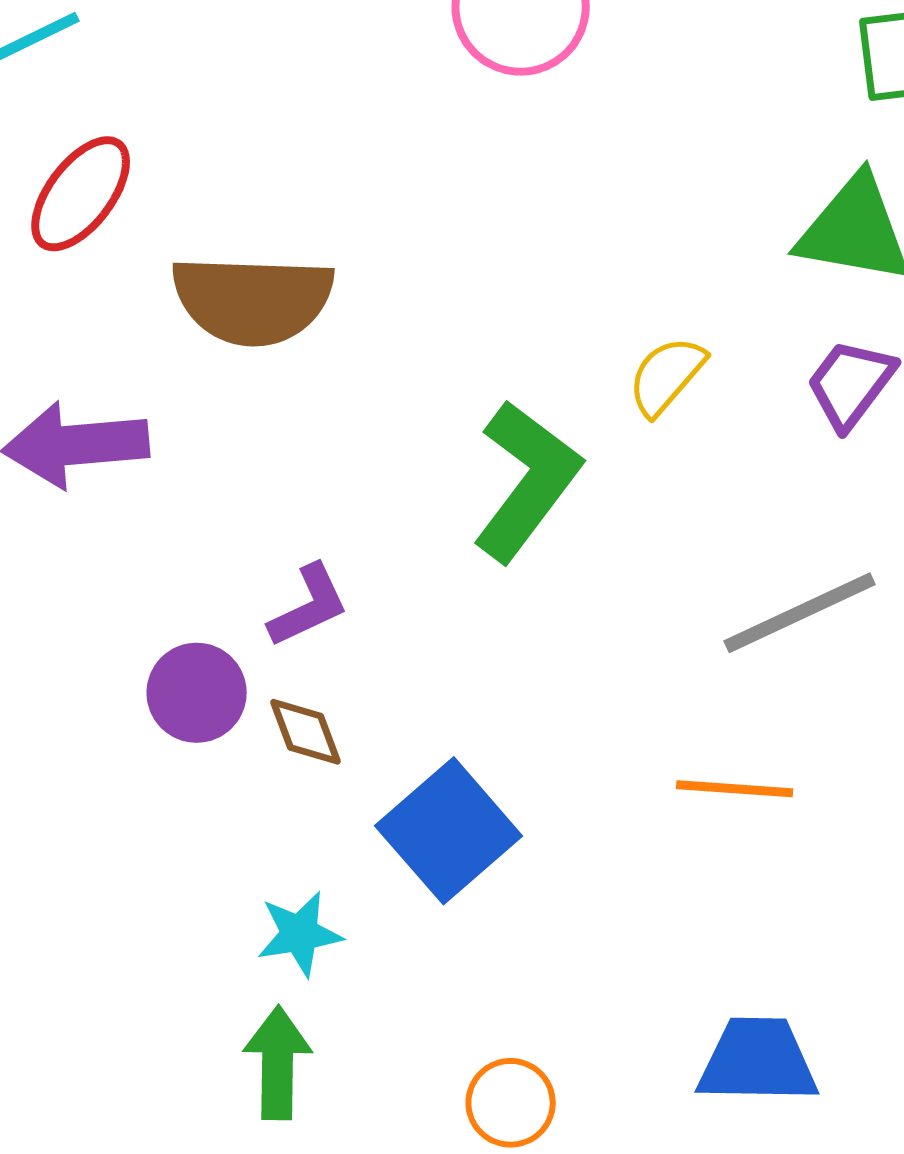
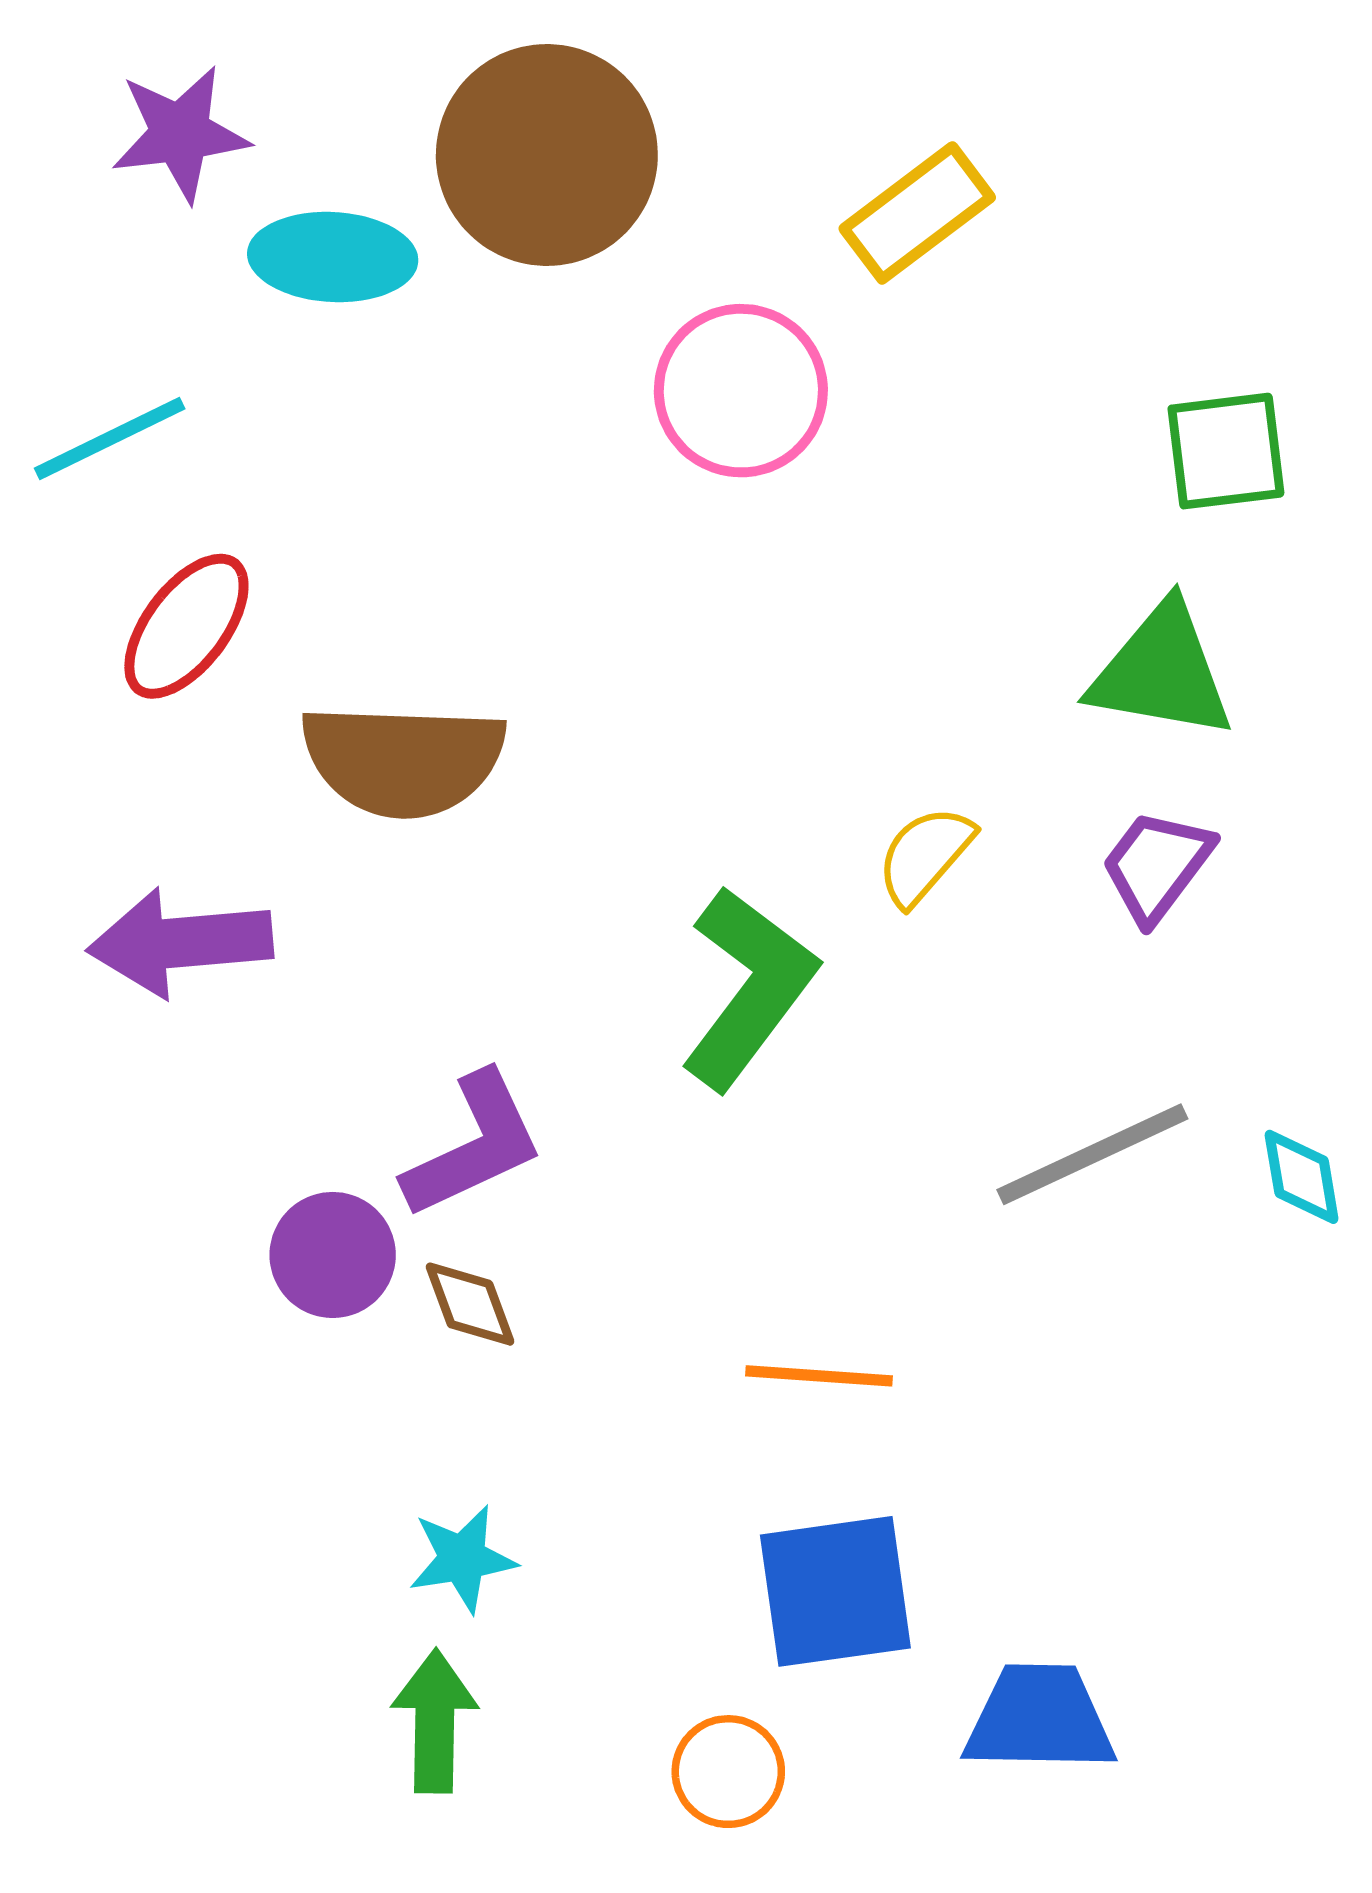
purple L-shape: (309, 606) -> (474, 1145), size x1.4
orange line: (735, 789) -> (819, 1376), moved
blue square: (449, 831) -> (835, 1591), moved, turned 33

